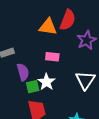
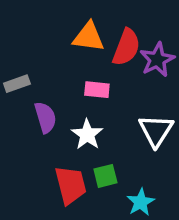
red semicircle: (68, 20) -> (126, 47), moved
green square: (33, 87) -> (105, 176), moved

